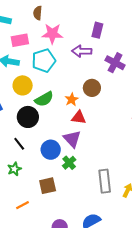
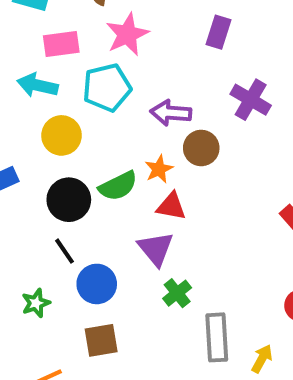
pink star: (52, 34) -> (127, 34), turned -30
purple arrow: (82, 51) -> (171, 113), moved
green semicircle: (44, 99) -> (118, 186), moved
black line: (19, 144) -> (64, 251), moved
blue circle: (51, 150) -> (97, 284), moved
green cross: (69, 163) -> (177, 293), moved

